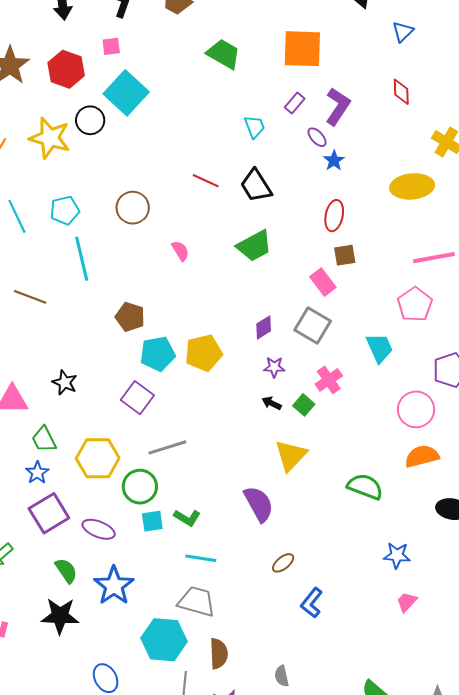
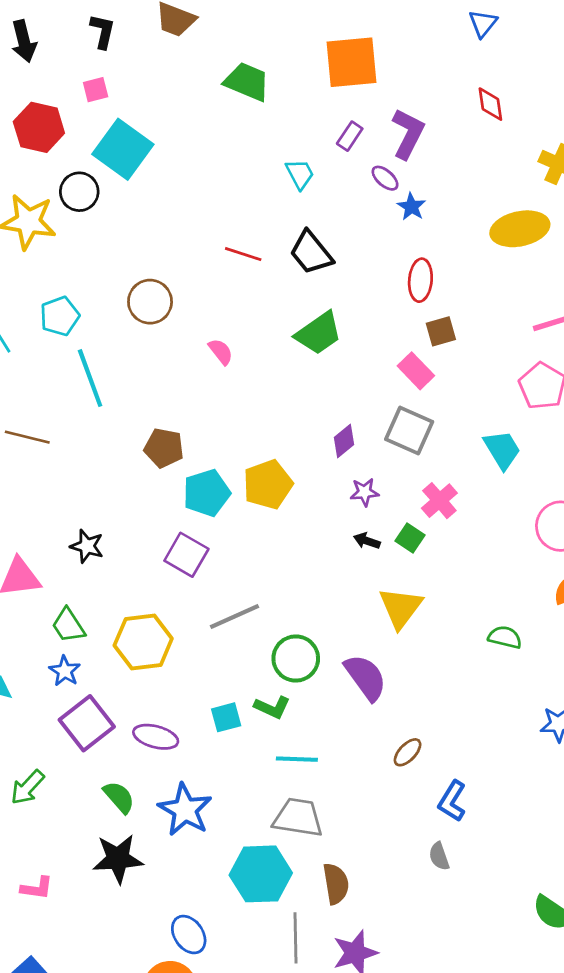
green circle: (140, 487) -> (296, 658), moved
green semicircle: (365, 487) -> (505, 637), size x0.7
gray semicircle: (282, 676) -> (439, 856), moved

